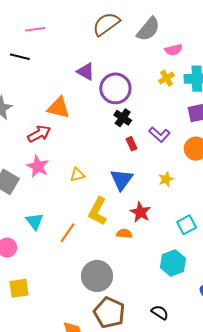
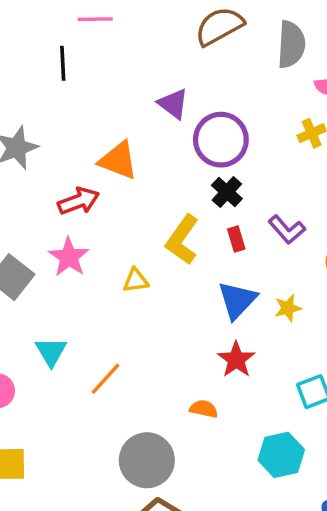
gray semicircle: (148, 29) -> (291, 44), turned -44
black line: (20, 57) -> (63, 63), turned 66
blue triangle: (121, 180) -> (237, 300), moved
yellow L-shape: (98, 211) -> (182, 240), moved
orange semicircle: (124, 234) -> (204, 409), moved

